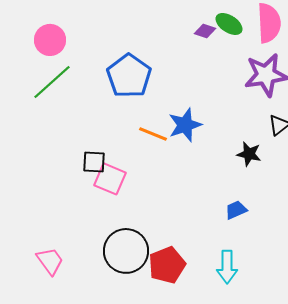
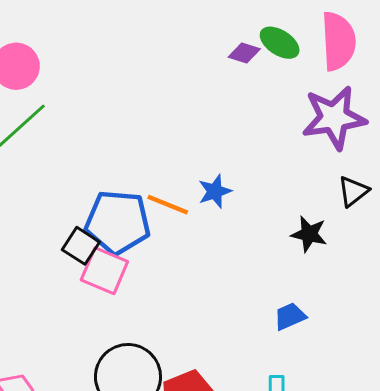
blue pentagon: (129, 76) -> (118, 222), moved, turned -30
blue star: (185, 125) -> (215, 191), size x0.7
black square: (94, 162) -> (81, 246), turned 30

